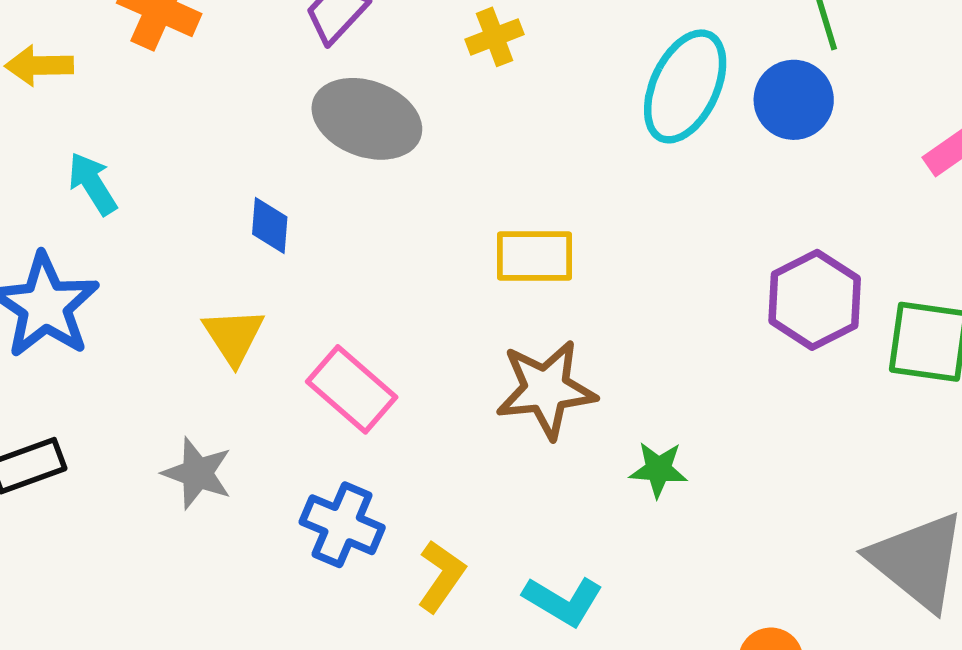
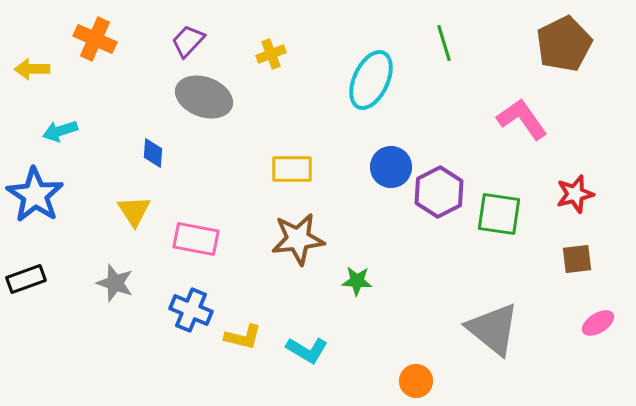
blue circle: (794, 100) -> (391, 167), moved
cyan arrow: (93, 184) -> (60, 131), turned -76
pink rectangle: (352, 389) -> (196, 239), turned -30
yellow L-shape: (441, 576) -> (243, 337), turned 69

